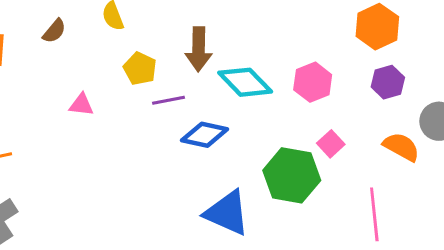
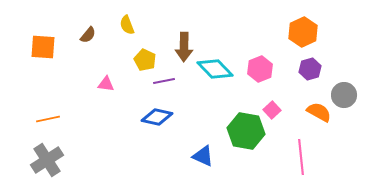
blue diamond: (205, 135) -> (157, 117), moved
blue triangle: (227, 213) -> (203, 156), size x0.7

